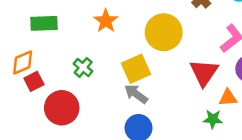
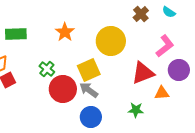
red triangle: (204, 73) -> (143, 73), turned 35
red circle: (62, 108) -> (63, 89), moved
green star: (213, 119) -> (136, 110), moved

